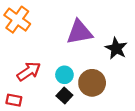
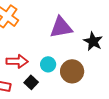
red arrow: (29, 71) -> (17, 61), turned 35
black square: (64, 96) -> (31, 82), moved

